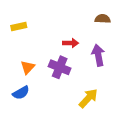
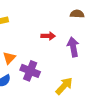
purple cross: (60, 67) -> (30, 71), moved

